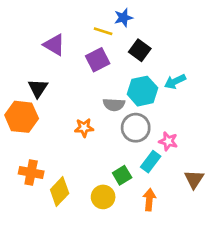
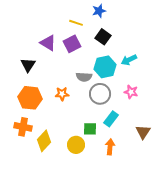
blue star: (123, 18) -> (99, 11), moved
purple triangle: (54, 45) -> (48, 43), moved
orange hexagon: (22, 117) -> (30, 98), moved
pink star: (168, 141) -> (131, 92), moved
green square: (122, 175) -> (90, 129), turned 32

